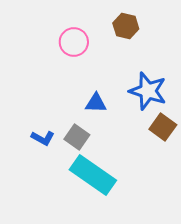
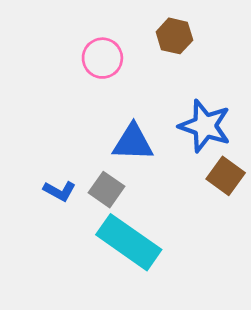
blue triangle: (96, 103) -> (133, 143), size x1.4

